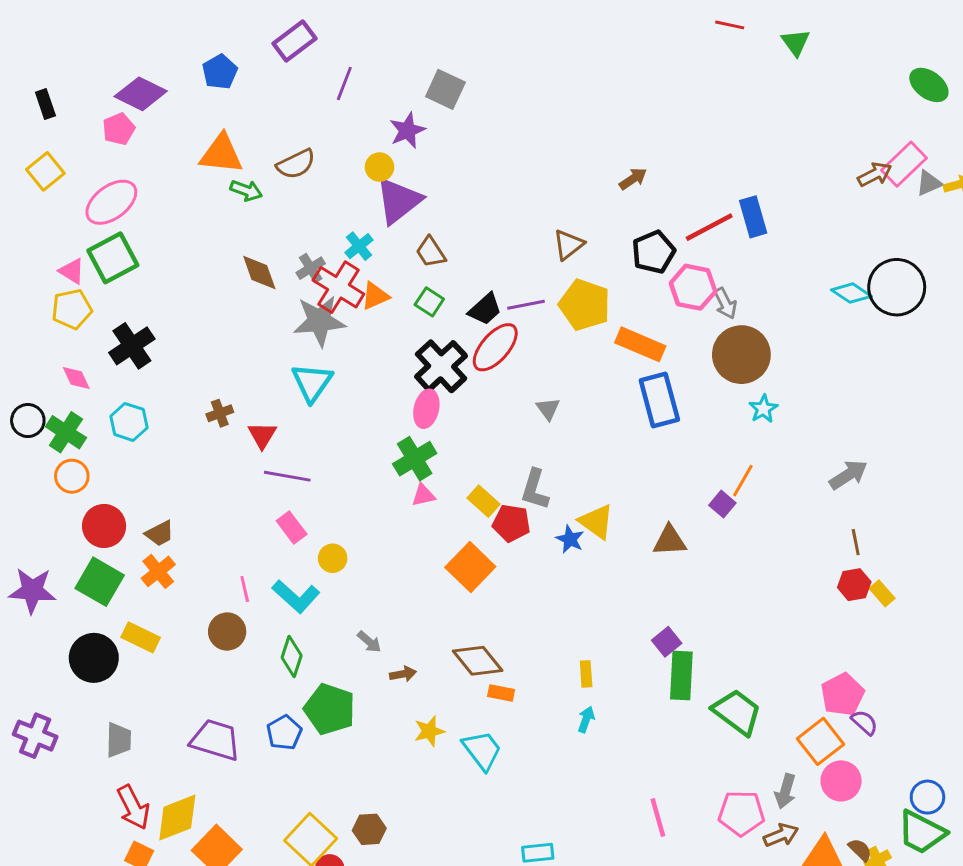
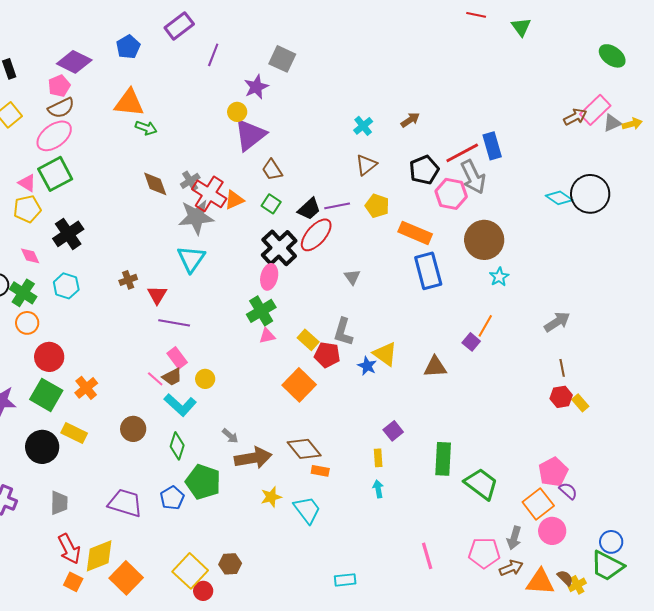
brown semicircle: (296, 164) -> (61, 108), moved
cyan cross: (359, 246) -> (363, 126), moved
gray arrow: (725, 303) -> (473, 177), moved, size x1.6
yellow pentagon: (585, 305) -> (377, 206), size x0.7
brown trapezoid: (160, 533) -> (172, 377), moved
pink line: (245, 589) -> (155, 379), moved, turned -36
purple square: (667, 642) -> (393, 431), moved
brown arrow: (403, 674) -> (253, 458), size x2.0
cyan arrow: (586, 719) -> (378, 489), turned -30

